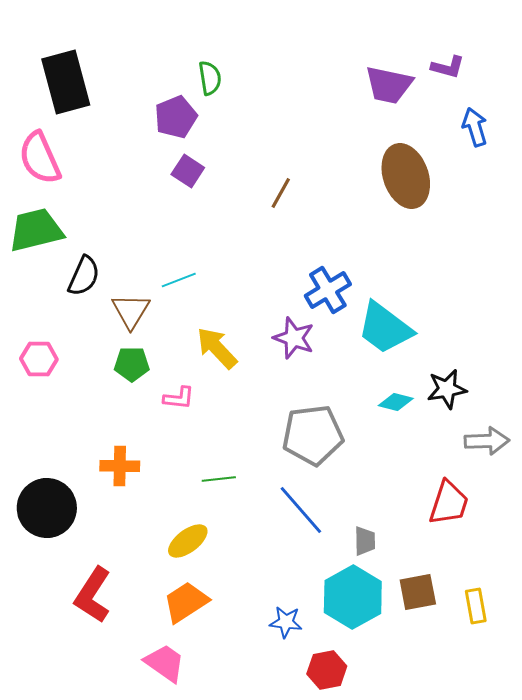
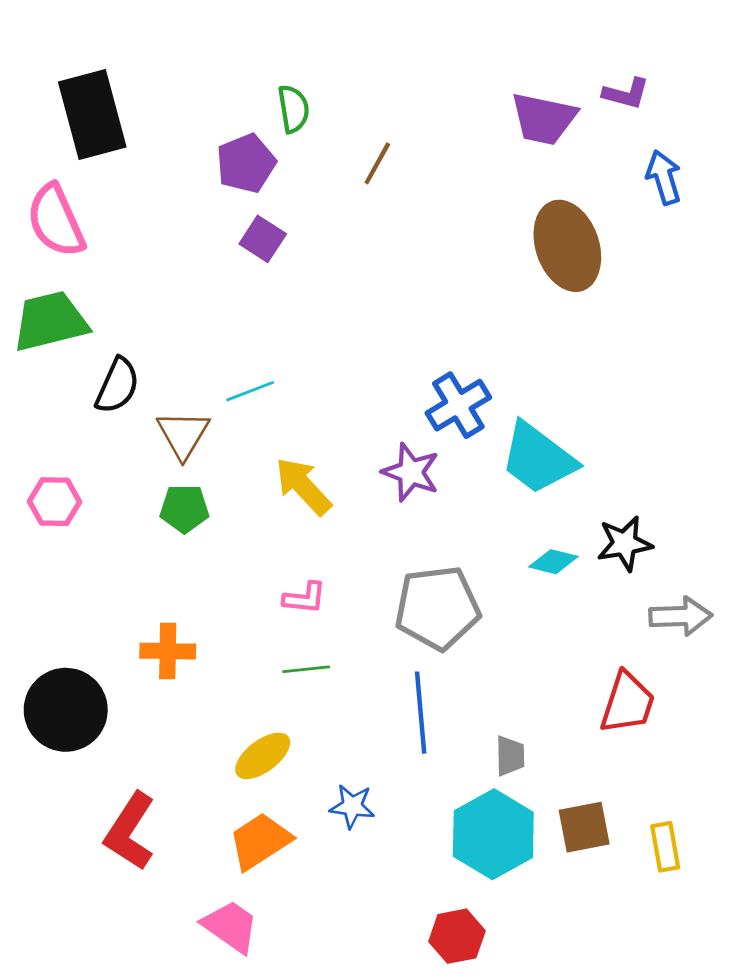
brown line: (281, 193) -> (377, 163), moved
pink L-shape: (179, 398) -> (305, 598), moved
blue line: (301, 510) -> (421, 713), turned 36
blue star: (286, 622) -> (352, 806), moved

